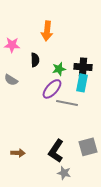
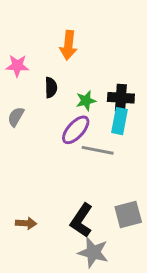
gray semicircle: (11, 80) -> (16, 117), turned 88
gray star: (64, 173) -> (93, 252), size x1.5

